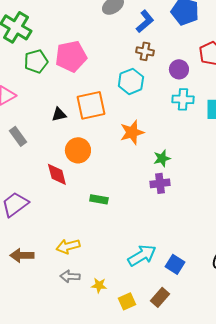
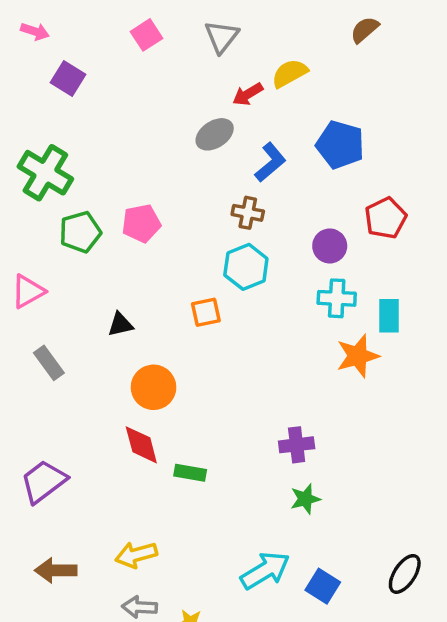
brown cross: (145, 51) -> (248, 213), moved
pink pentagon: (71, 56) -> (141, 223), size x0.7
orange square: (91, 105) -> (206, 312), moved, size x0.6
orange star: (132, 132) -> (358, 356), moved
green star: (162, 158) -> (305, 499), moved
red diamond: (57, 174) -> (141, 445), moved

